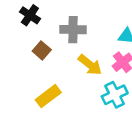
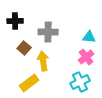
black cross: (30, 15) -> (15, 21), turned -35
yellow arrow: (90, 65) -> (43, 61), moved, turned -138

